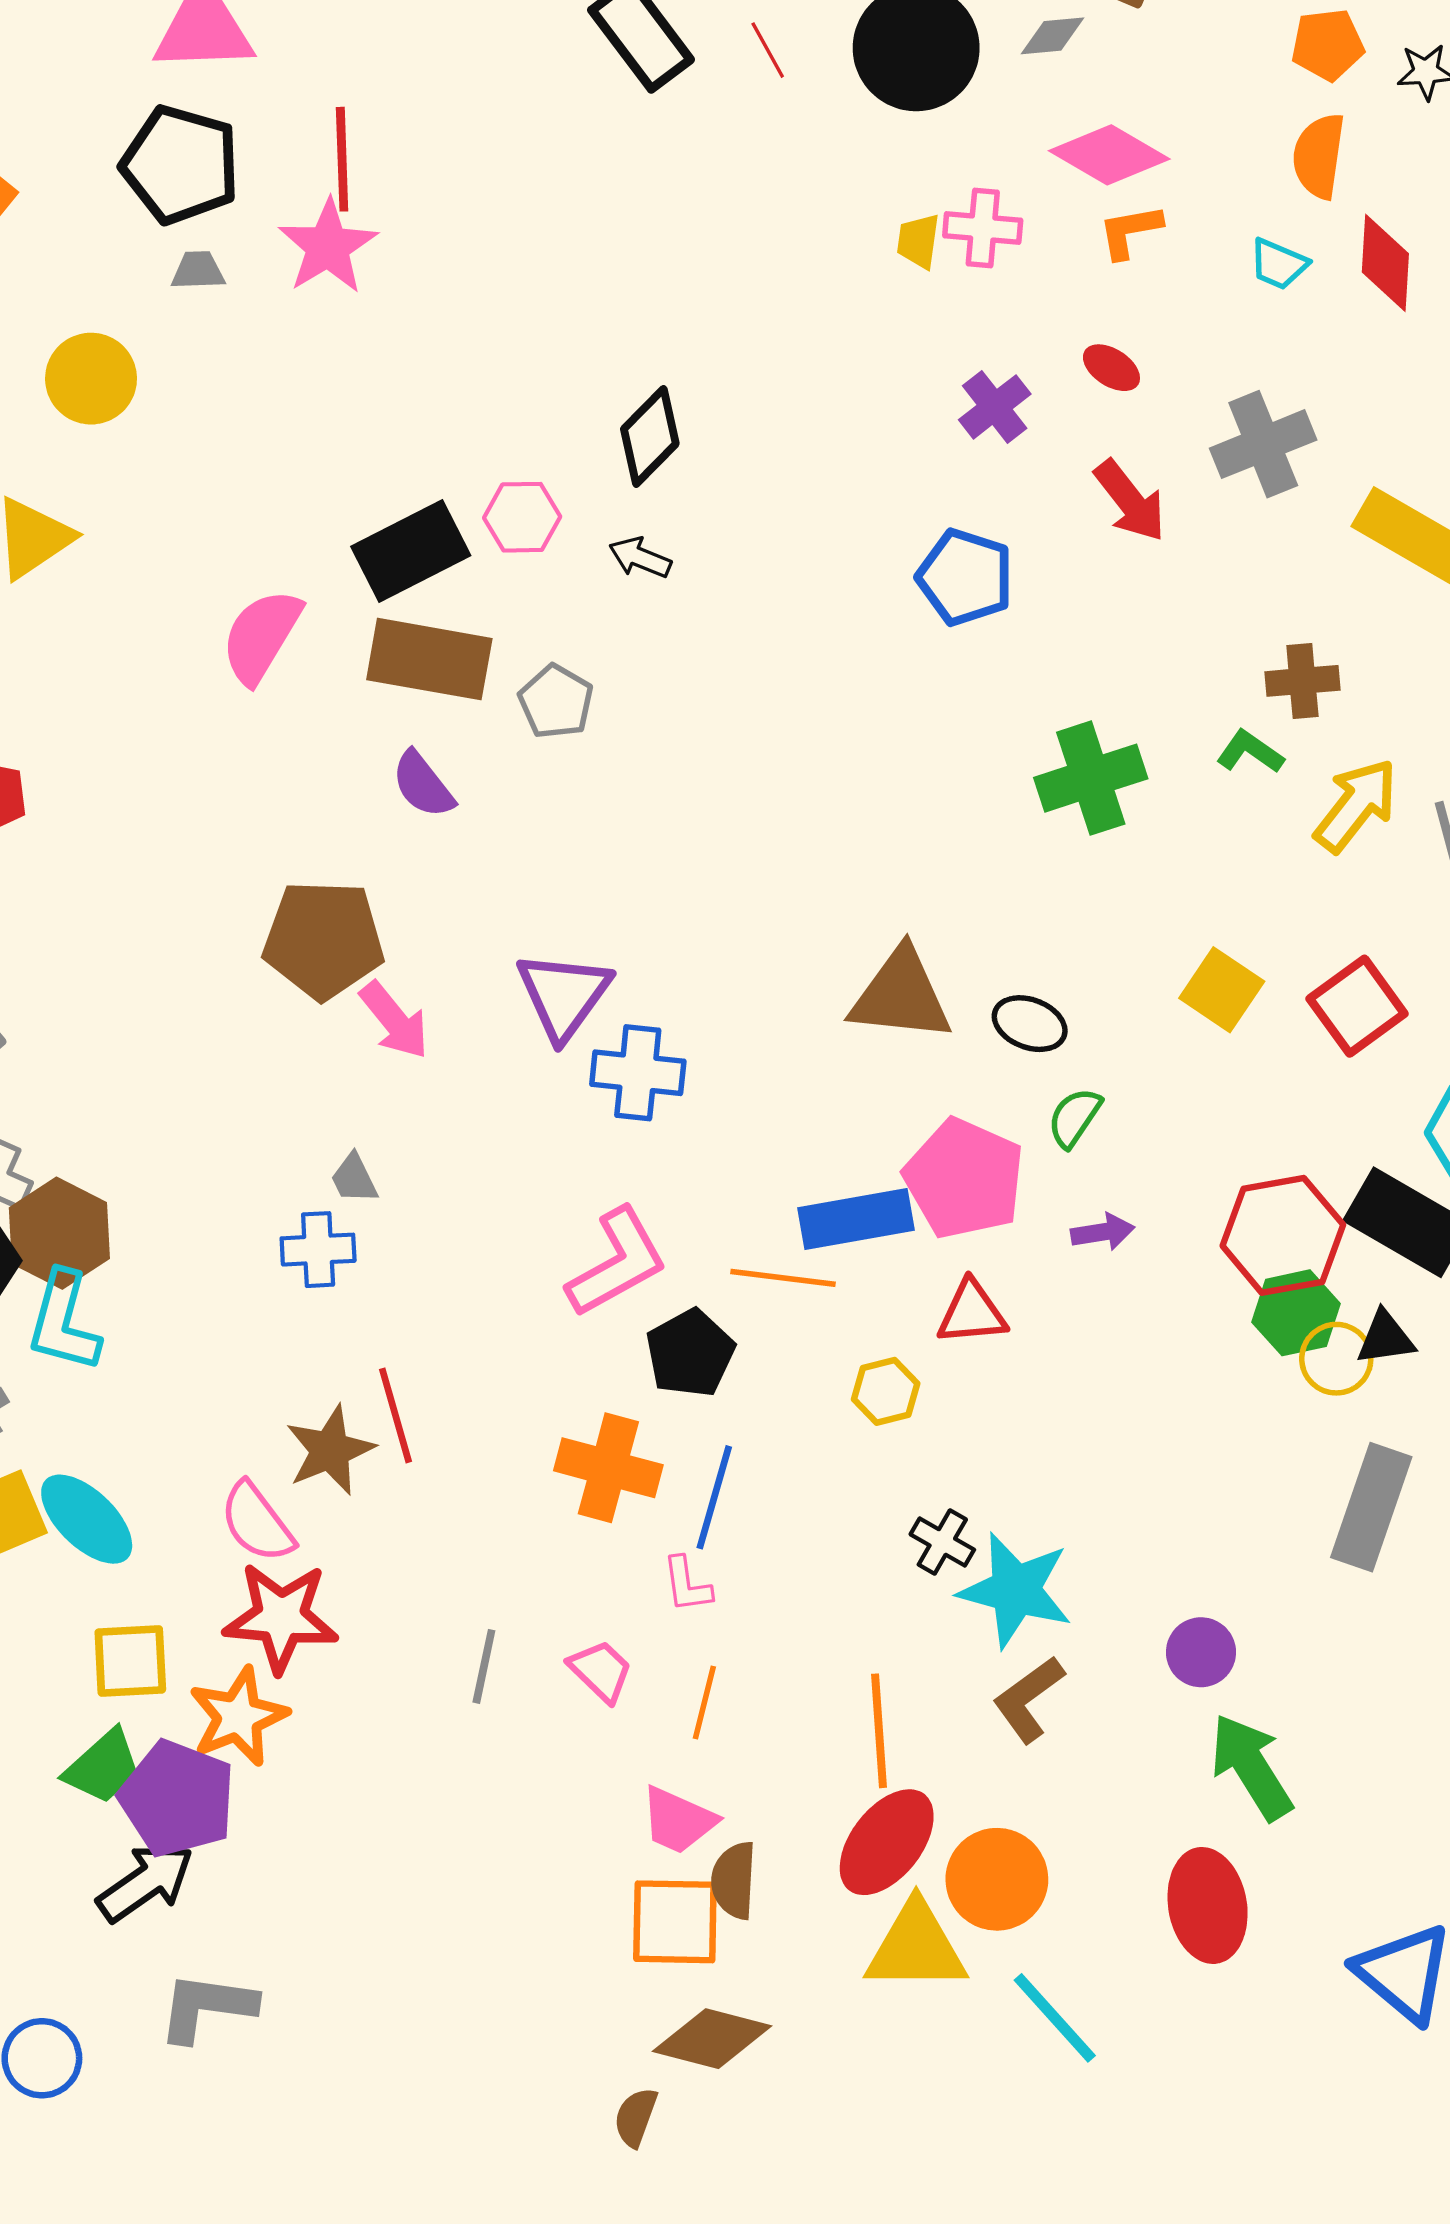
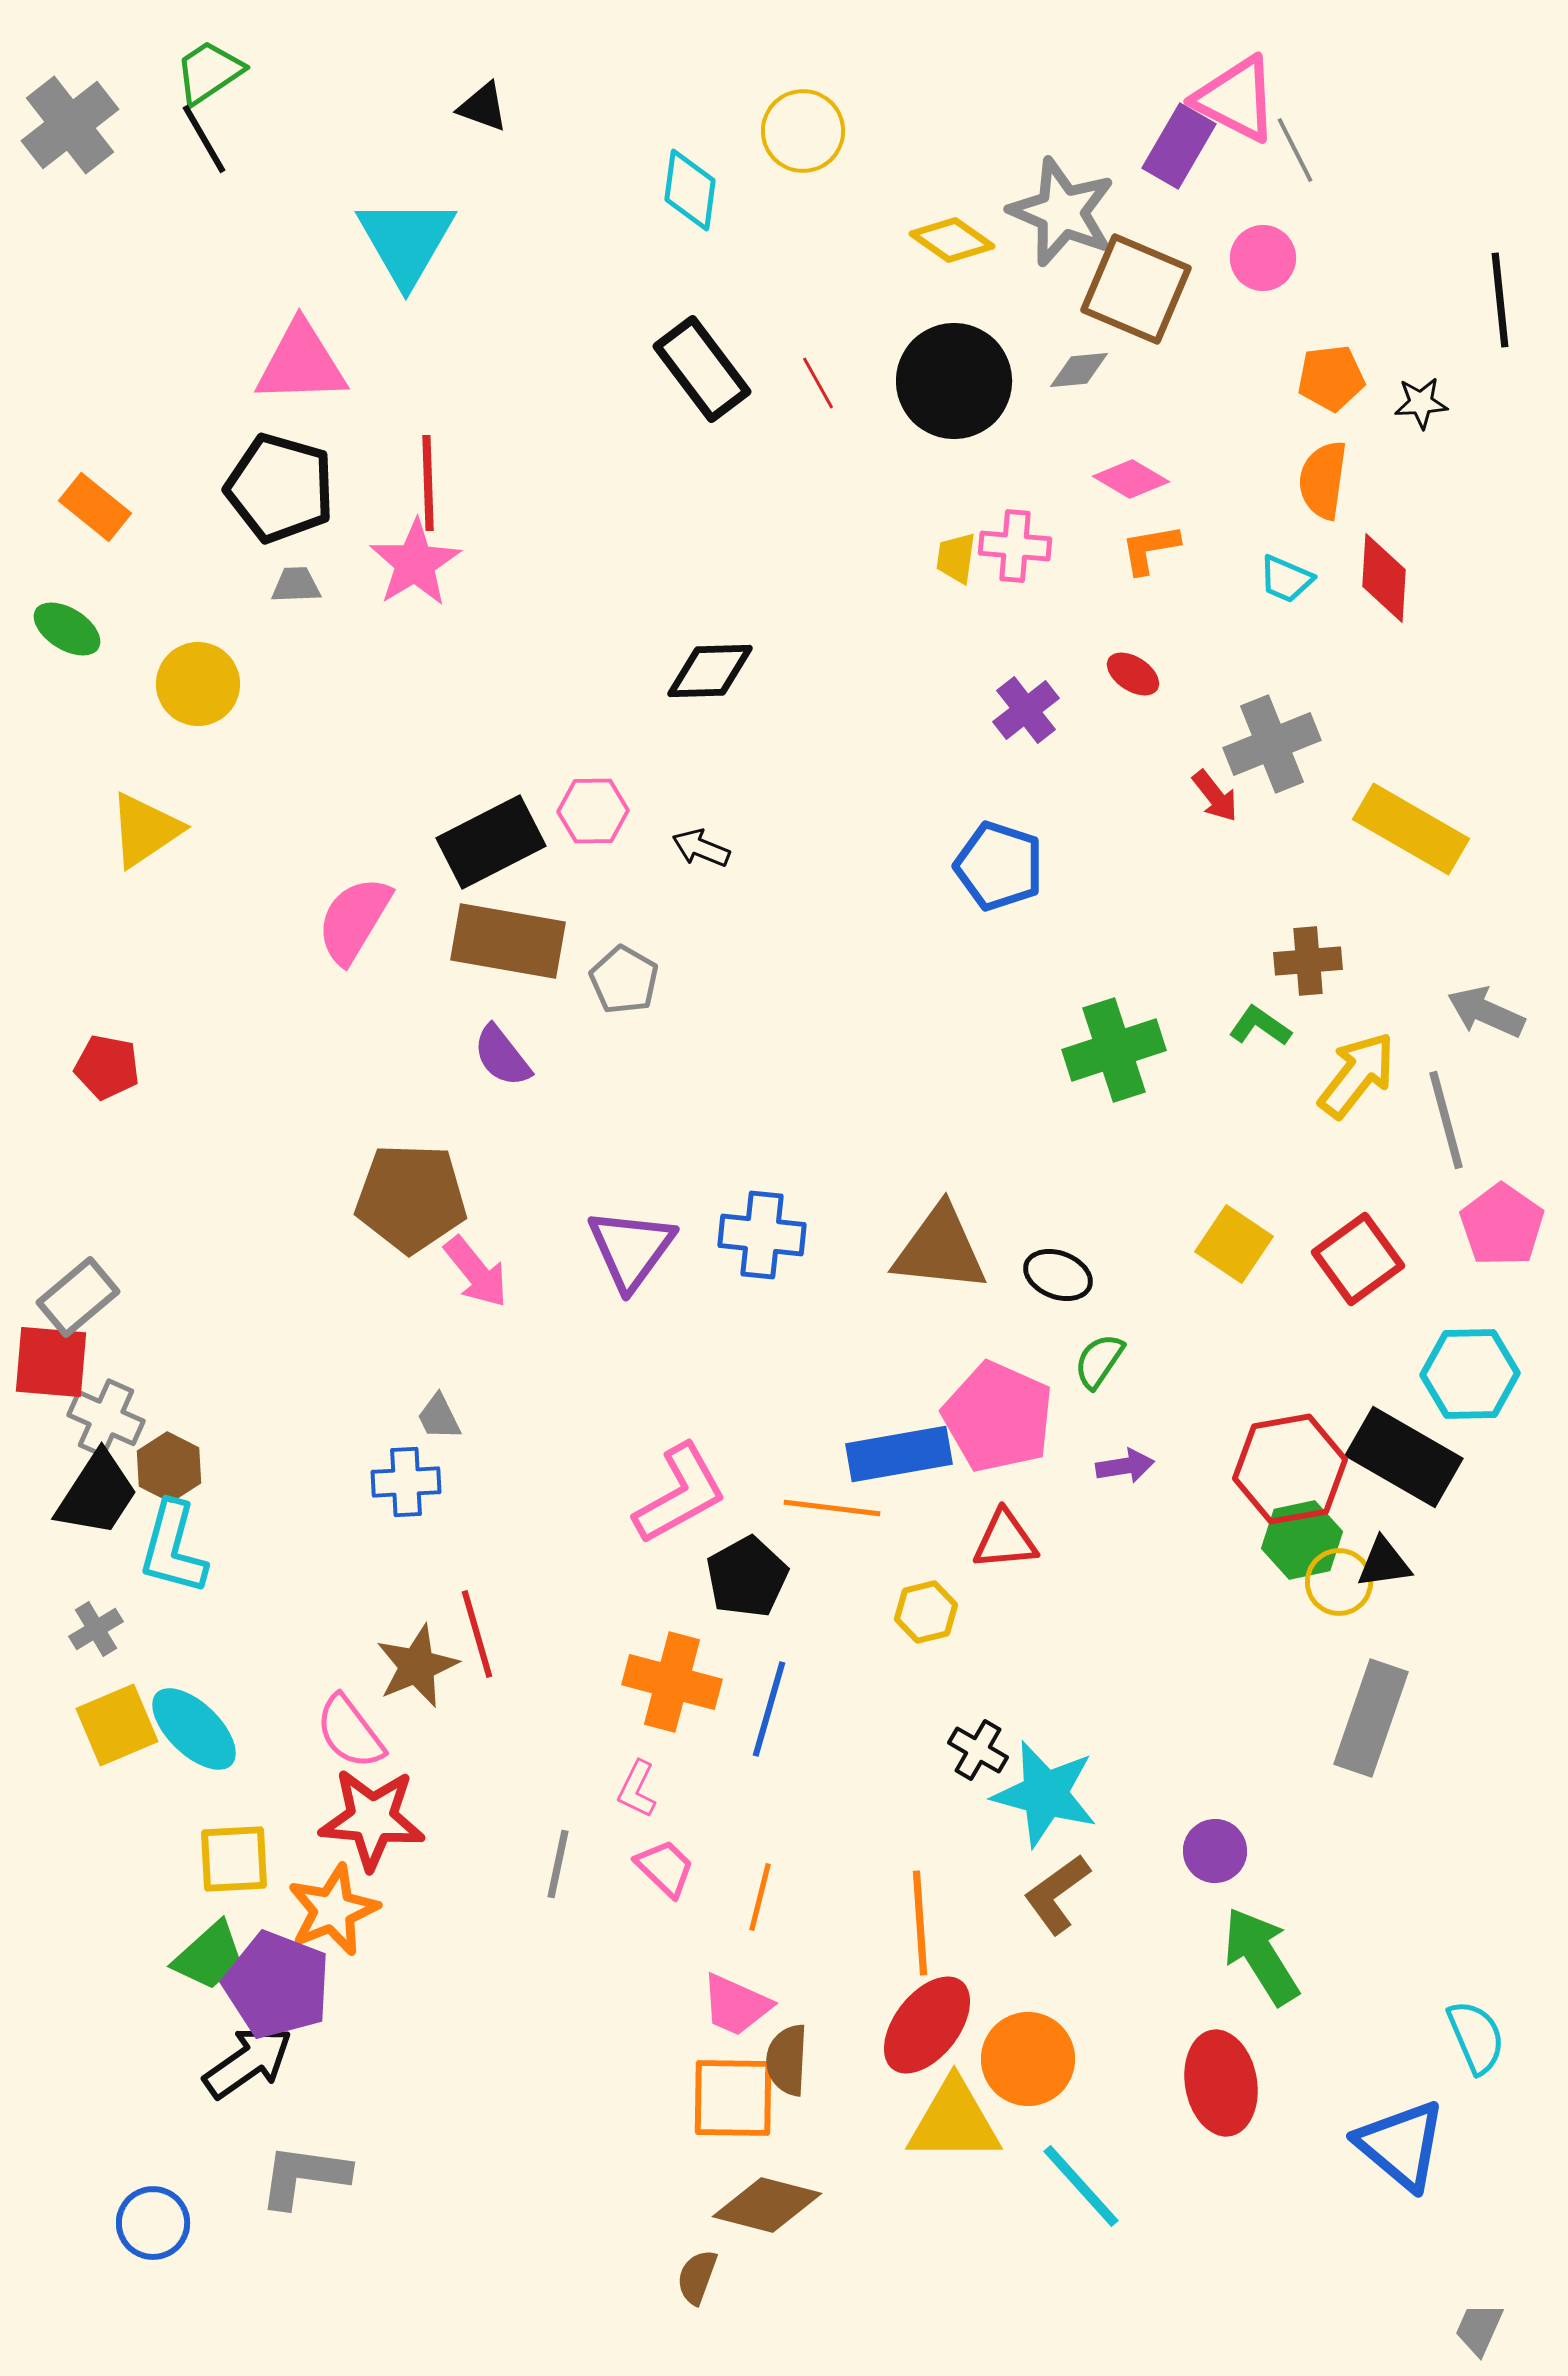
pink diamond: (1109, 155) -> (1131, 479), size x0.7
black diamond: (650, 436) -> (710, 671), moved, turned 44
red arrow: (1130, 501) -> (1215, 796), moved, size x0.7
blue cross: (638, 1073) -> (762, 1235), moved
brown hexagon: (59, 1233) -> (169, 1467), size x0.7
pink L-shape: (687, 1585) -> (637, 1789), moved, turned 34

